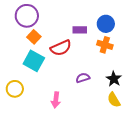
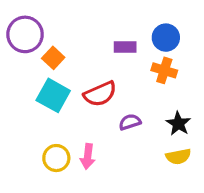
purple circle: (27, 16) -> (25, 34), moved
red semicircle: (61, 48) -> (100, 94), moved
yellow circle: (15, 89) -> (56, 158), moved
yellow semicircle: (114, 100) -> (178, 156), turned -70

